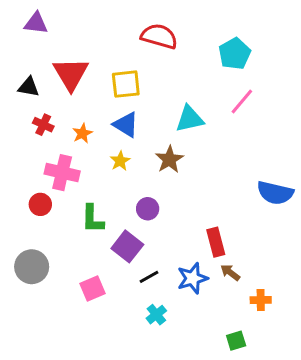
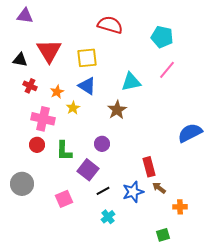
cyan pentagon: (235, 54) -> (162, 37), turned -30
yellow star: (120, 161) -> (73, 108), moved
blue semicircle: (275, 193) -> (190, 133), turned 140
red circle: (40, 204) -> (37, 145), moved

